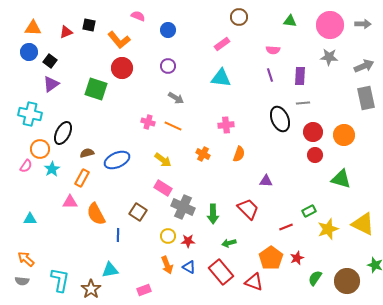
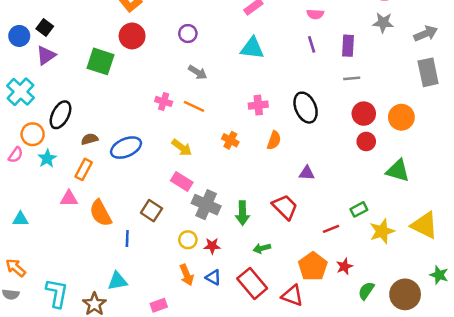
blue circle: (29, 52) -> (19, 36), moved
cyan cross: (30, 114) -> (20, 92), turned 30
black ellipse: (280, 119) -> (306, 108), moved

